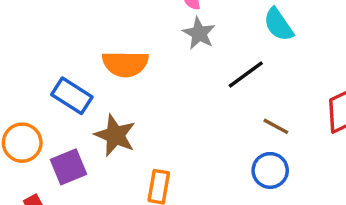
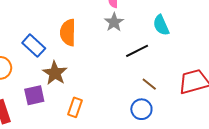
orange semicircle: (125, 64) -> (68, 33), turned 80
purple square: (69, 167) -> (34, 95), moved

